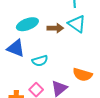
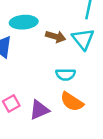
cyan semicircle: (40, 61) -> (66, 74), moved

